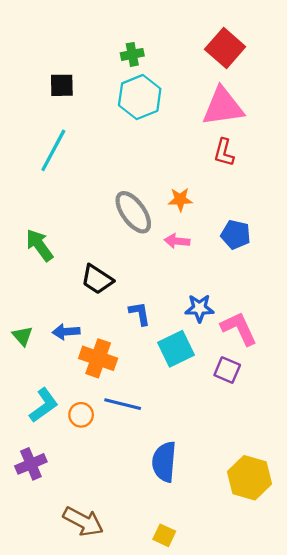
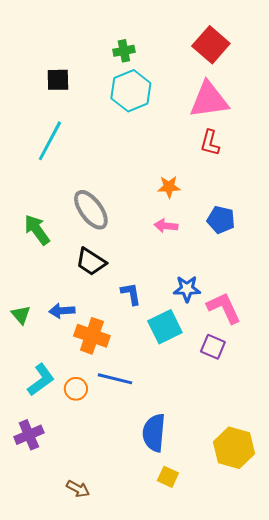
gray ellipse: (133, 212) -> (91, 210), moved
brown arrow: (83, 521) -> (78, 489), size x0.6
yellow square: (164, 535) -> (168, 477), moved

